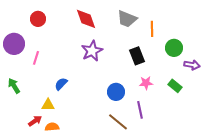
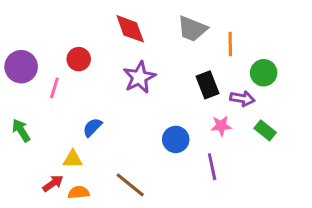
red circle: (38, 19) -> (79, 59), moved
purple arrow: (192, 65) -> (242, 99), moved
brown line: (118, 122) -> (130, 185), moved

